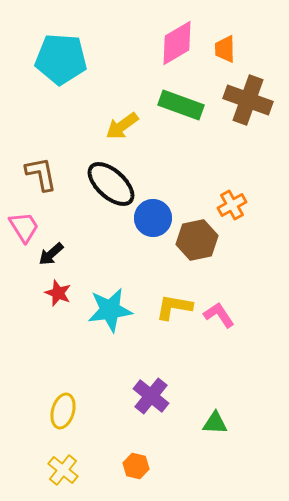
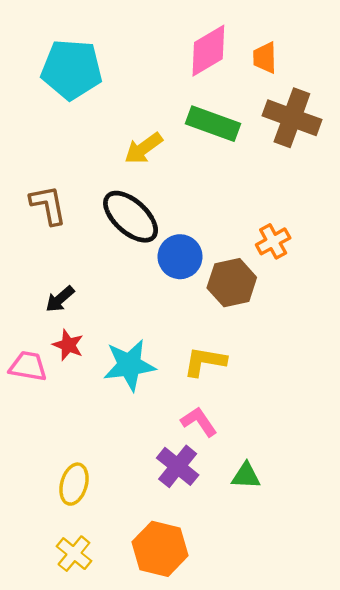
pink trapezoid: (24, 227) -> (28, 366), moved, turned -48
pink L-shape: (219, 315) -> (199, 422), moved
green triangle: (215, 423) -> (246, 476), moved
orange hexagon: (136, 466) -> (160, 549), size x1.8

